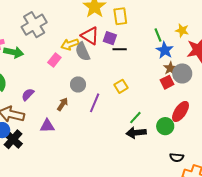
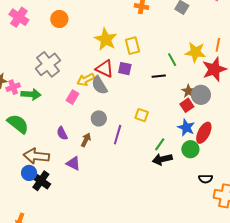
yellow star: (182, 30) -> (195, 52), size x1.5
black line: (120, 49) -> (159, 76), moved
blue star: (165, 50) -> (186, 128), moved
yellow square: (121, 86) -> (142, 115), turned -32
purple semicircle: (28, 95) -> (62, 133), moved, turned -64
purple triangle: (47, 126) -> (73, 163), turned 35

